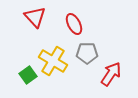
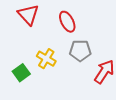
yellow cross: (53, 61) -> (46, 59), size x0.7

